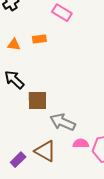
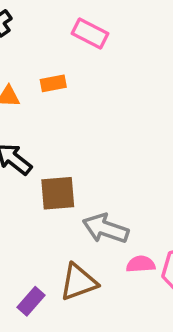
brown triangle: (45, 151) -> (78, 282), turned -45

